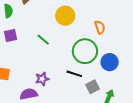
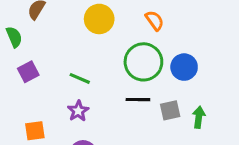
green line: (43, 40) -> (80, 78), moved
purple star: (42, 79) -> (78, 111), moved
gray square: (93, 87) -> (170, 110), turned 32

